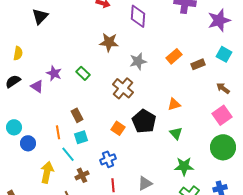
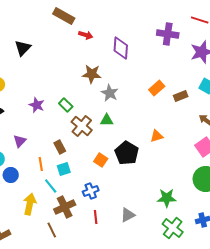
gray star: (138, 61) -> (110, 93), moved, turned -30
purple triangle: (37, 86) -> (20, 141), moved, turned 40
brown cross: (123, 88) -> (82, 126), moved
green triangle: (176, 133) -> (107, 120), moved, turned -48
brown cross: (82, 175) -> (65, 207), size x1.5

